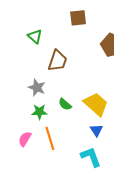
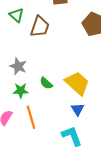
brown trapezoid: (57, 61) -> (40, 27), moved

